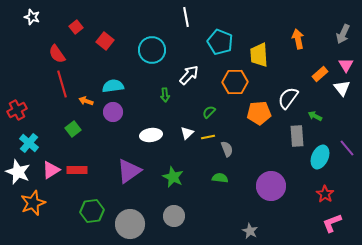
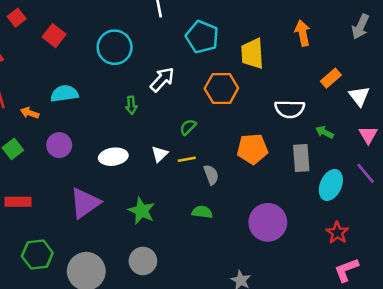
pink triangle: (346, 65) -> (368, 135), moved
white semicircle: (288, 98) -> (290, 109), turned -125
purple circle: (113, 112) -> (59, 145), moved
orange pentagon: (259, 113) -> (252, 149), moved

